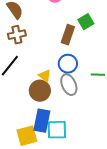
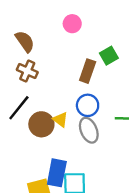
brown cross: (17, 35) -> (27, 71), turned 36
brown circle: (40, 91) -> (41, 124), moved

